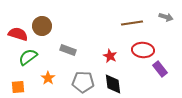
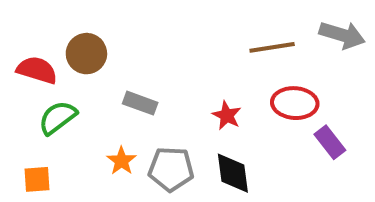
gray arrow: (166, 17) -> (342, 35), size x1.5
orange star: (48, 78) -> (122, 161), moved

